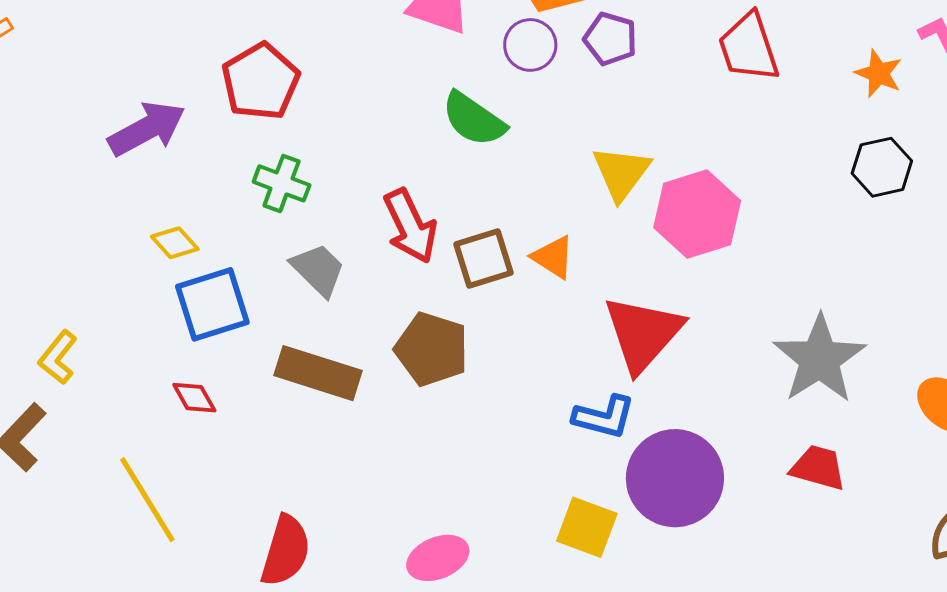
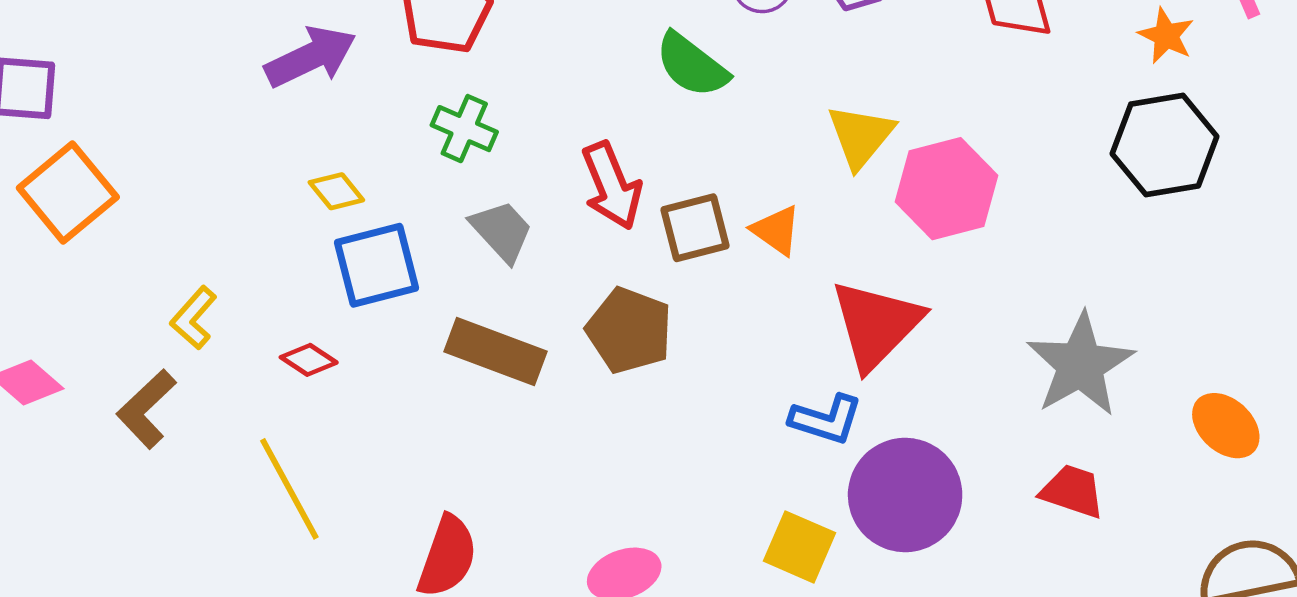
black hexagon: (882, 167) -> (1165, 145), size x1.5
red diamond: (194, 398) -> (309, 360), moved, turned -30

